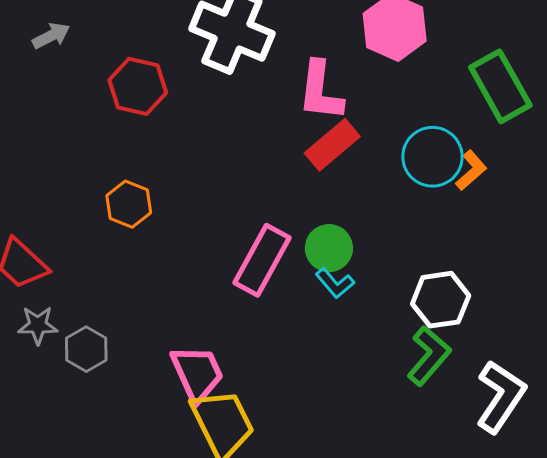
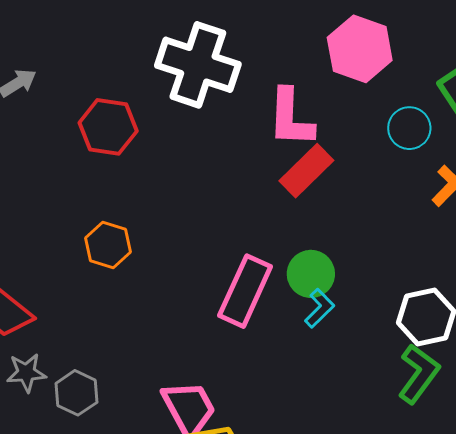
cyan circle: (432, 157) -> (409, 128), moved, size x0.7
cyan L-shape: (335, 283) -> (319, 308), turned -90

